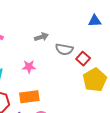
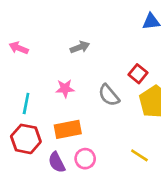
gray semicircle: (64, 49) -> (109, 95), moved, turned 42

